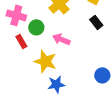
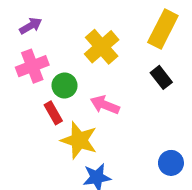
pink cross: (16, 15) -> (32, 66), turned -36
red rectangle: (21, 41) -> (53, 113), moved

